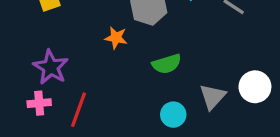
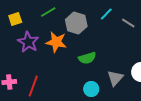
orange star: (116, 38) -> (56, 42), size x1.5
purple star: (51, 67) -> (28, 42), moved

